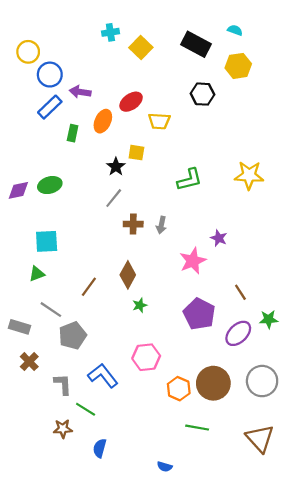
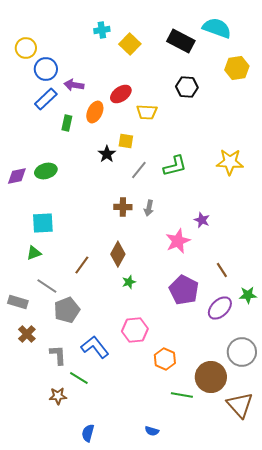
cyan semicircle: (235, 30) -> (217, 28), size x2.0
yellow hexagon: (238, 66) -> (237, 68), moved
gray line: (114, 198) -> (139, 170), moved
brown circle: (213, 383) -> (211, 377), moved
blue semicircle: (100, 448) -> (88, 433), moved

